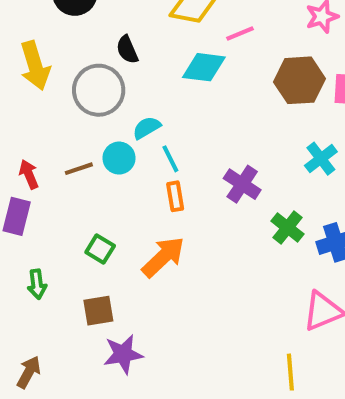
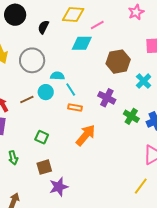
black semicircle: (127, 50) -> (43, 27), moved, turned 56
brown hexagon: (299, 80) -> (118, 62), moved
cyan semicircle: (147, 128) -> (57, 76), turned 40
orange rectangle: (175, 196) -> (75, 107), turned -64
orange arrow: (163, 257) -> (86, 135), moved
yellow line: (290, 372) -> (141, 186), turned 48

